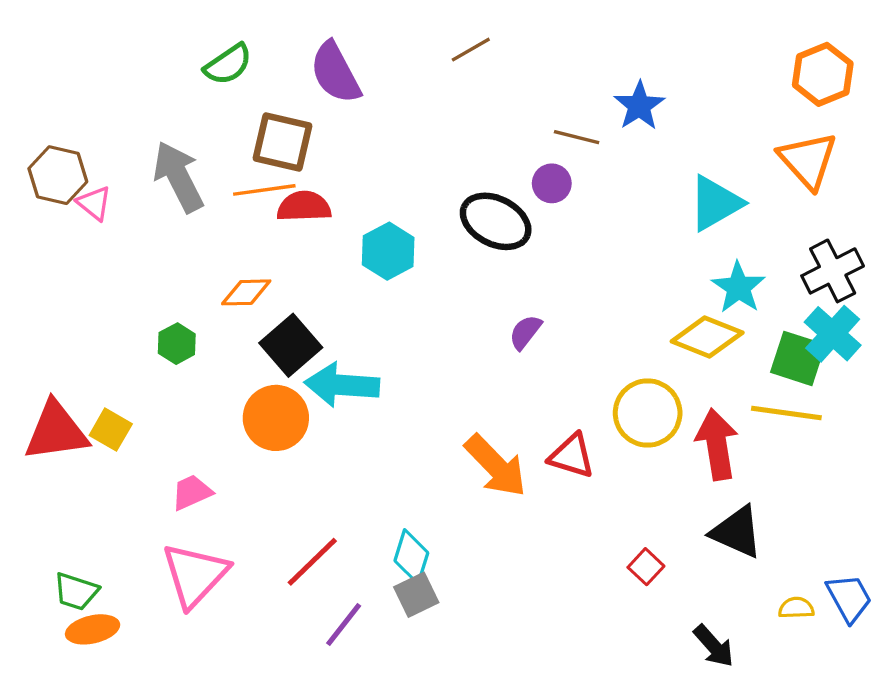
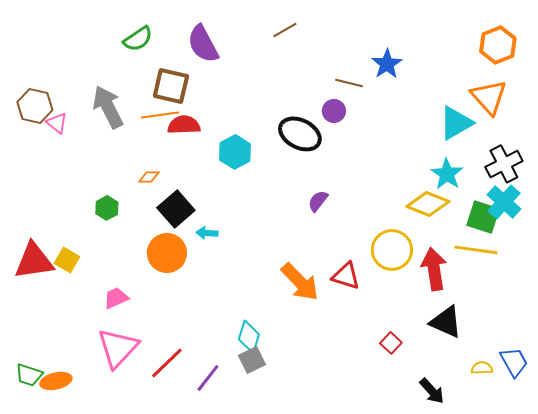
cyan triangle: (715, 203) -> (456, 123), moved
orange diamond: (246, 292) -> (149, 177), size x0.7
cyan arrow: (342, 385) -> (207, 233), size x0.5
red line: (312, 562) -> (167, 363), moved
green trapezoid: (76, 591) -> (29, 375), moved

